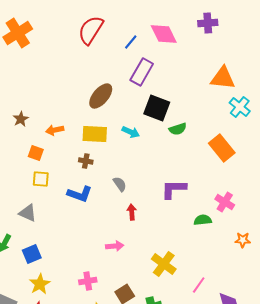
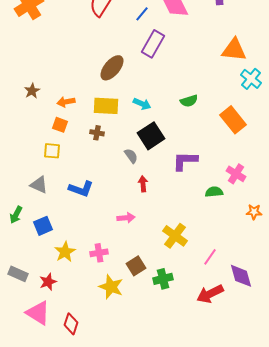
black square: (157, 108) -> (151, 136), moved, turned 36
orange square: (36, 153) -> (60, 125), moved
blue L-shape: (80, 194) -> (81, 189), moved
yellow star: (40, 284) -> (65, 252), moved

